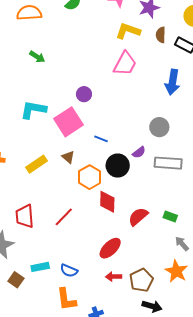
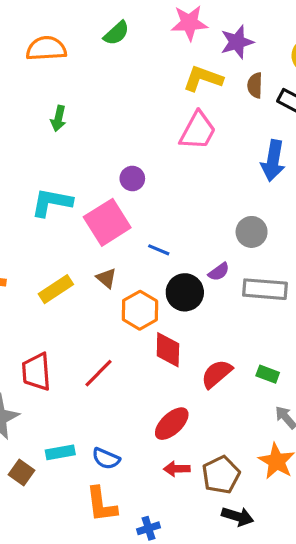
green arrow: (37, 57) -> (58, 118), turned 70

